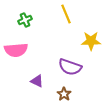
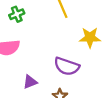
purple triangle: (37, 81) -> (30, 82), turned -48

